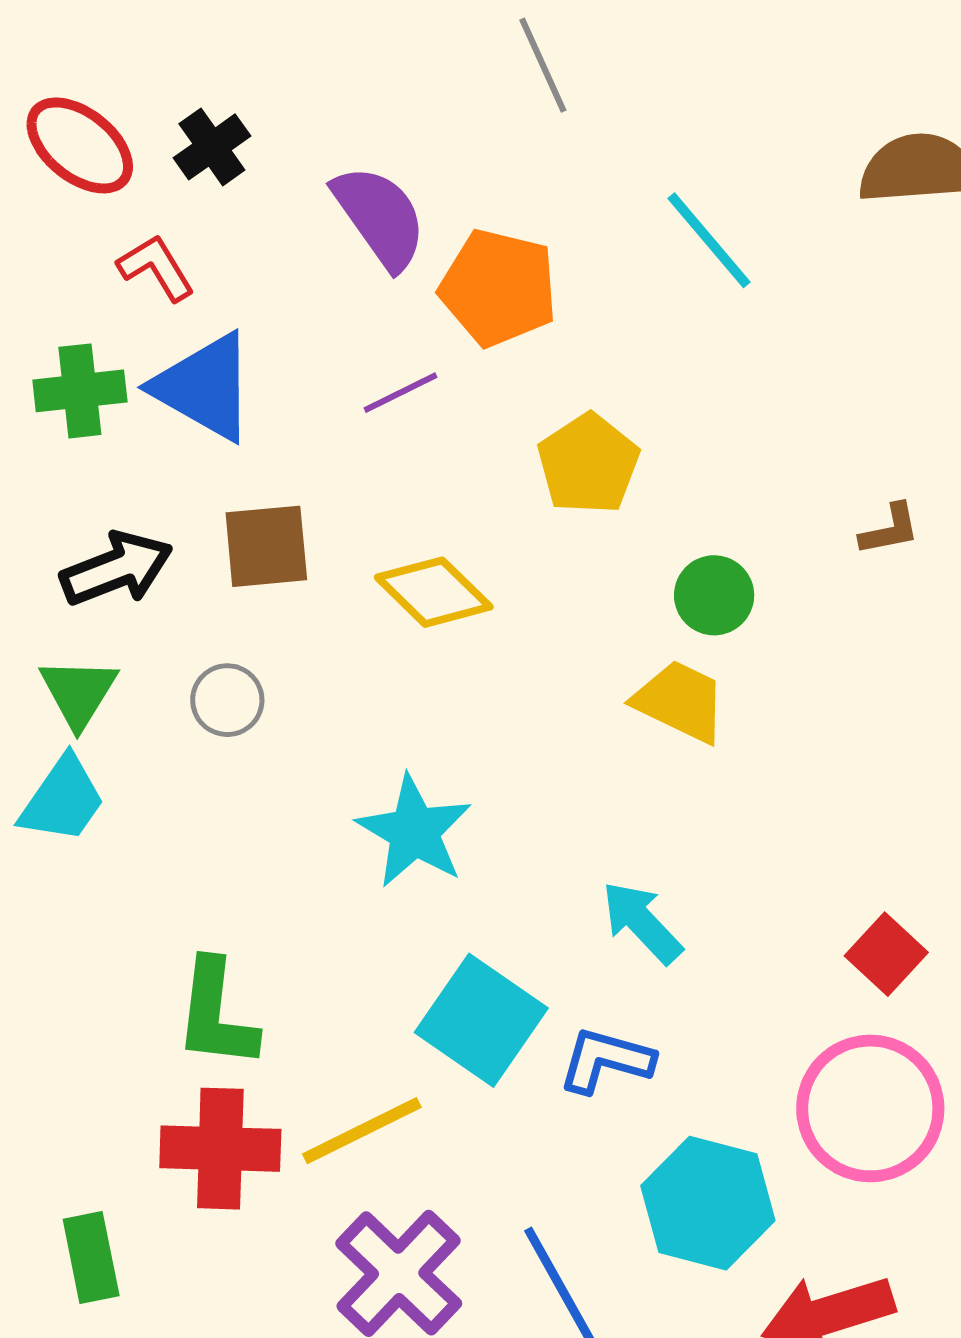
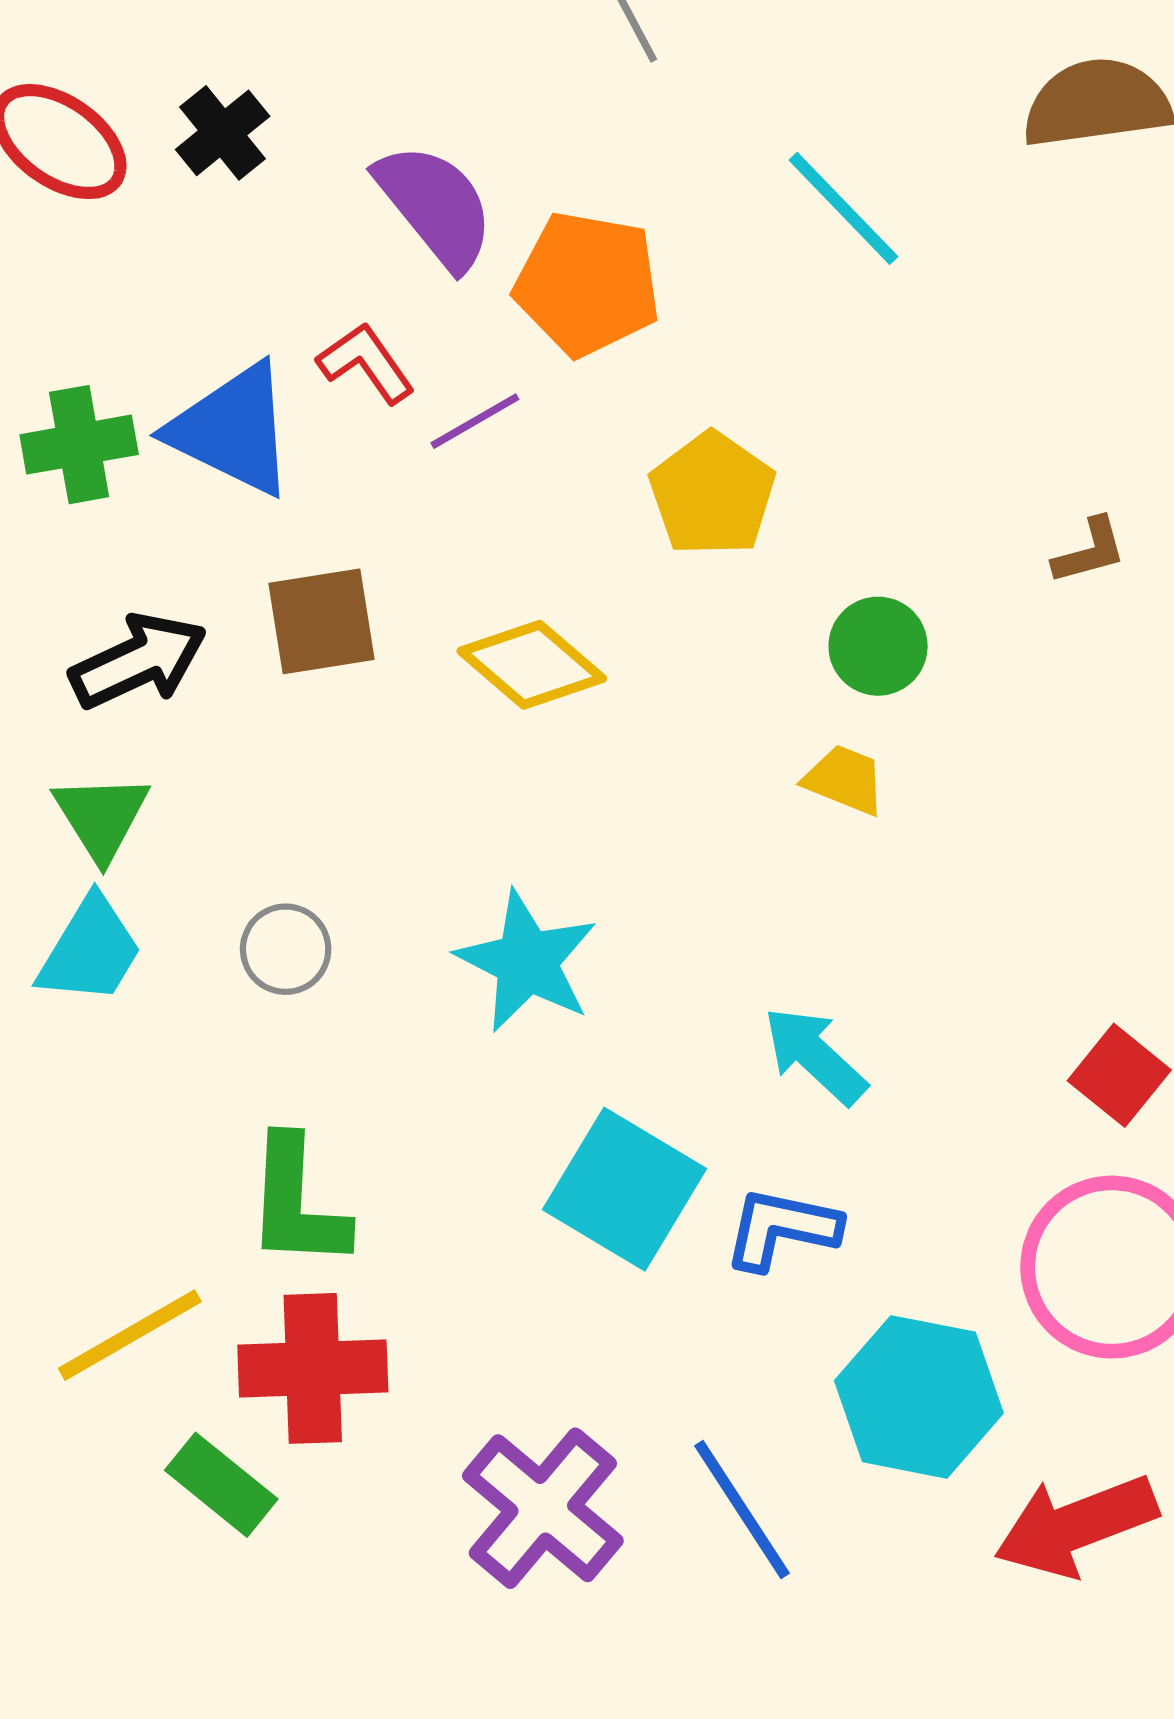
red L-shape: (156, 268) -> (366, 363), moved
gray circle: (227, 700) -> (286, 949), moved
yellow trapezoid: (680, 701) -> (845, 780), size x0.7
yellow line: (362, 1131) -> (130, 1335), moved
green rectangle: (91, 1257) -> (221, 1485), moved, turned -36

